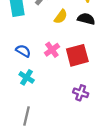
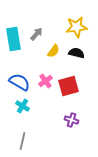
blue semicircle: (23, 51) -> (20, 82), size x1.5

